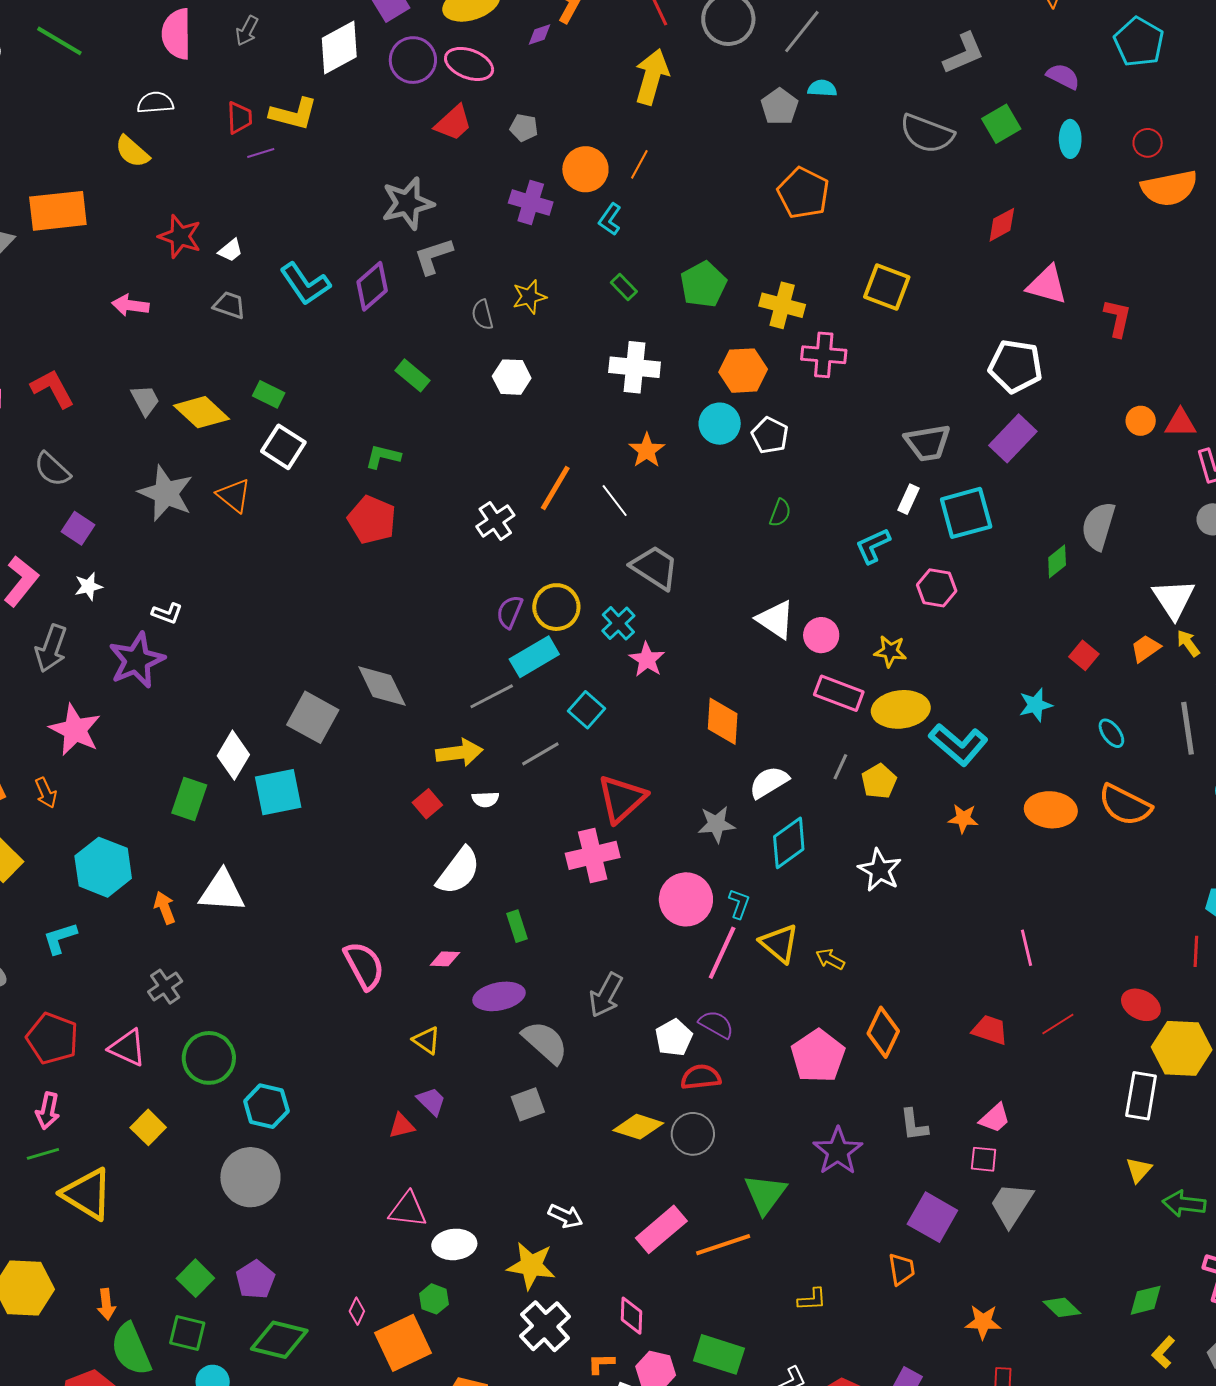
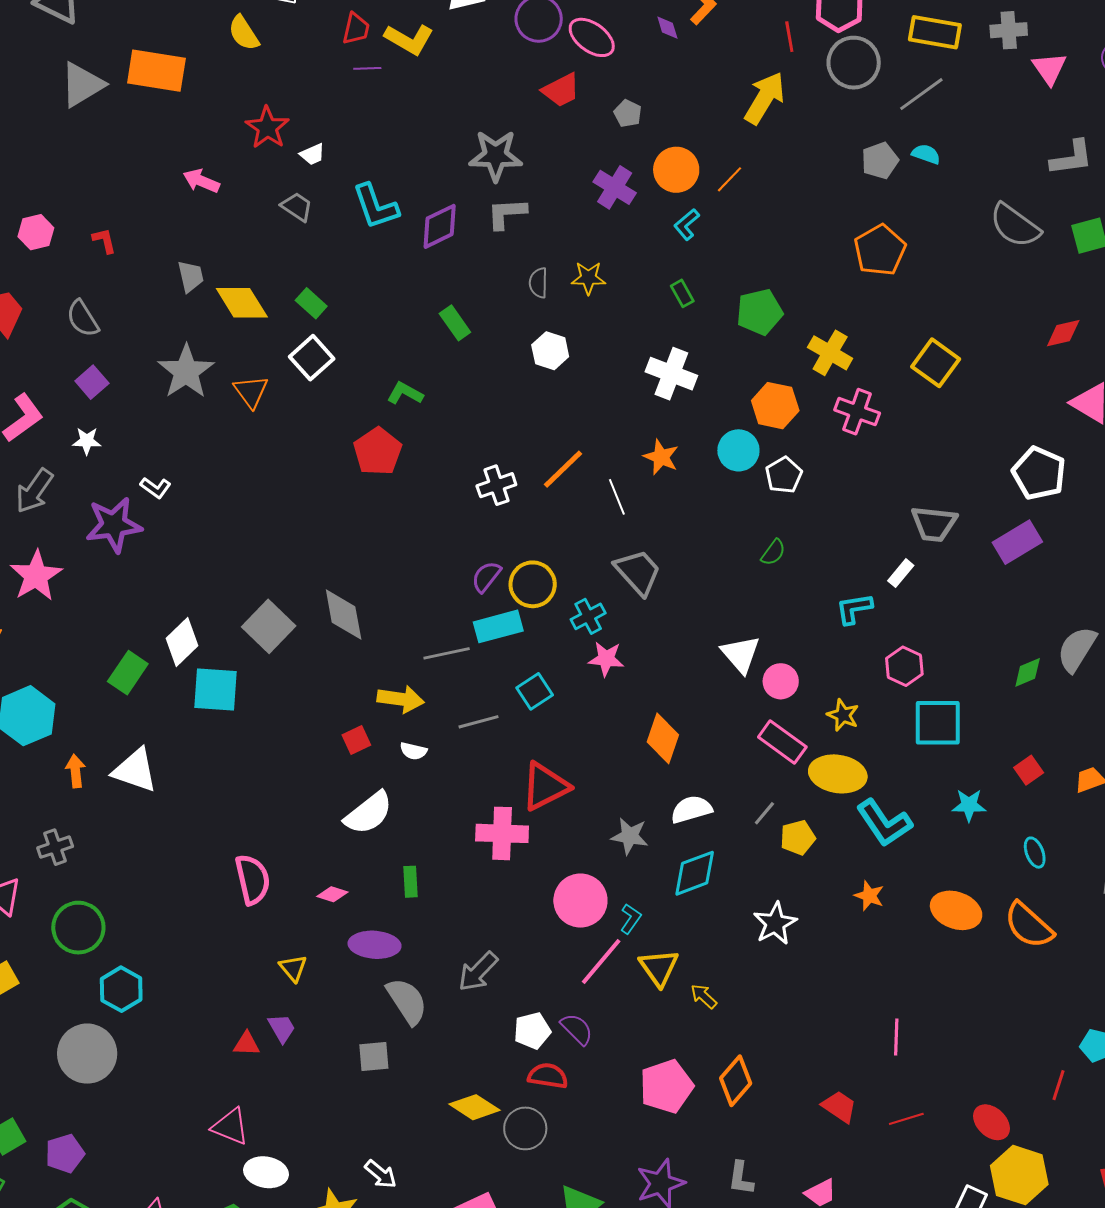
purple diamond: (540, 34) -> (667, 28), turned 76
red L-shape: (53, 388) -> (104, 241), size x0.6
orange star: (647, 450) -> (661, 457), turned -30
cyan square: (966, 513) -> (938, 723), moved
pink star: (647, 660) -> (606, 659), turned 30

